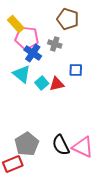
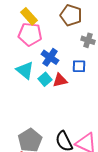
yellow rectangle: (16, 24) -> (29, 16), moved
gray cross: (55, 44) -> (88, 40), moved
blue cross: (33, 53) -> (50, 57), moved

